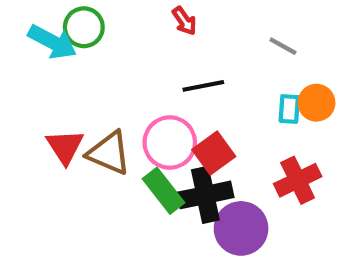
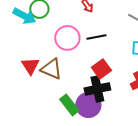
pink circle: (170, 143) -> (67, 38), moved
green rectangle: (163, 191) -> (69, 105), moved
purple circle: (241, 228) -> (88, 105), moved

